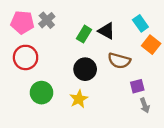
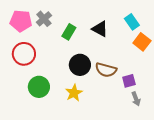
green rectangle: (84, 34) -> (69, 32), moved
brown semicircle: (119, 61) -> (106, 70), moved

